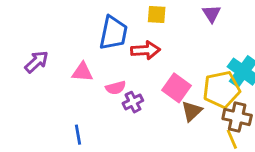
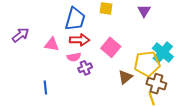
red arrow: (145, 50) -> (80, 40), moved
pink square: (176, 88) -> (111, 47), moved

